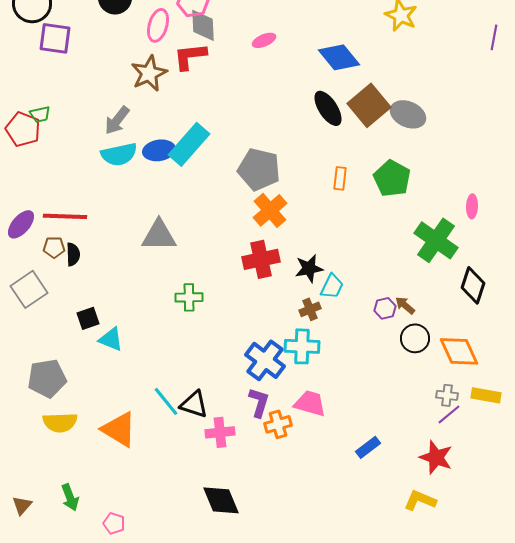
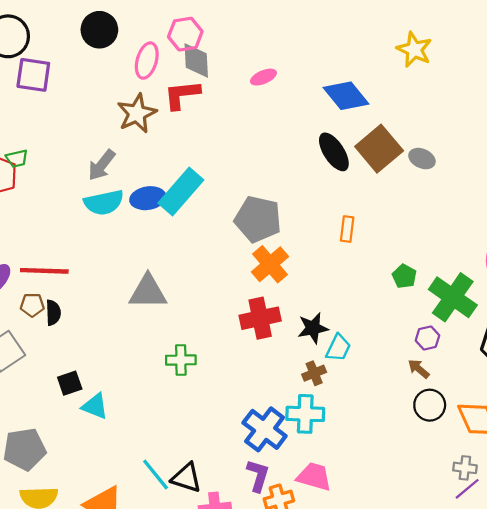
gray ellipse: (408, 114) -> (422, 159), size x0.7
green pentagon: (392, 178) -> (404, 276), moved, size x0.6
purple hexagon: (385, 308) -> (427, 338), moved

